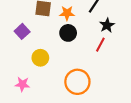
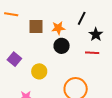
purple square: (22, 31) -> (14, 59), moved
red line: (100, 45) -> (92, 53), turned 72

